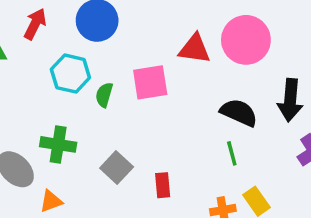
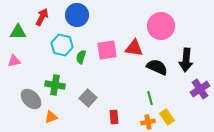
red triangle: (195, 49) -> (134, 48), moved
green line: (232, 153) -> (150, 98), moved
red rectangle: (163, 185) -> (114, 117), moved

